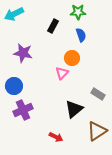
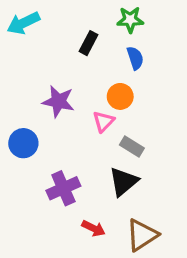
purple star: (23, 53) -> (58, 101), moved
gray rectangle: (98, 94) -> (132, 147), moved
purple cross: (23, 110) -> (63, 188), moved
brown triangle: (97, 131) -> (142, 235), moved

